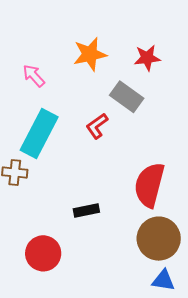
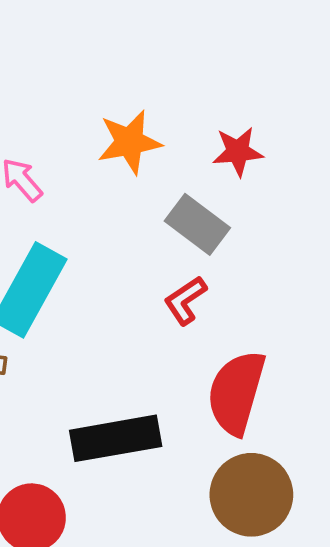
red L-shape: (97, 126) -> (185, 300), moved
black rectangle: (86, 211) -> (116, 438), size x1.8

